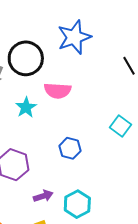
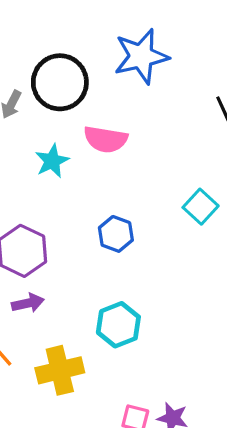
purple arrow: (43, 196) -> (28, 303), moved

